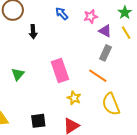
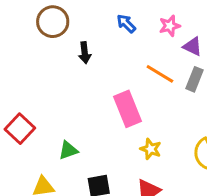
green triangle: (18, 74) -> (68, 150), moved, turned 32
orange line: (98, 76) -> (160, 74), moved

